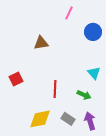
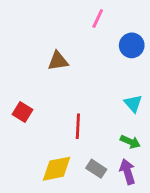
red square: (16, 79) -> (23, 112), turned -32
green arrow: (84, 95) -> (130, 142), moved

